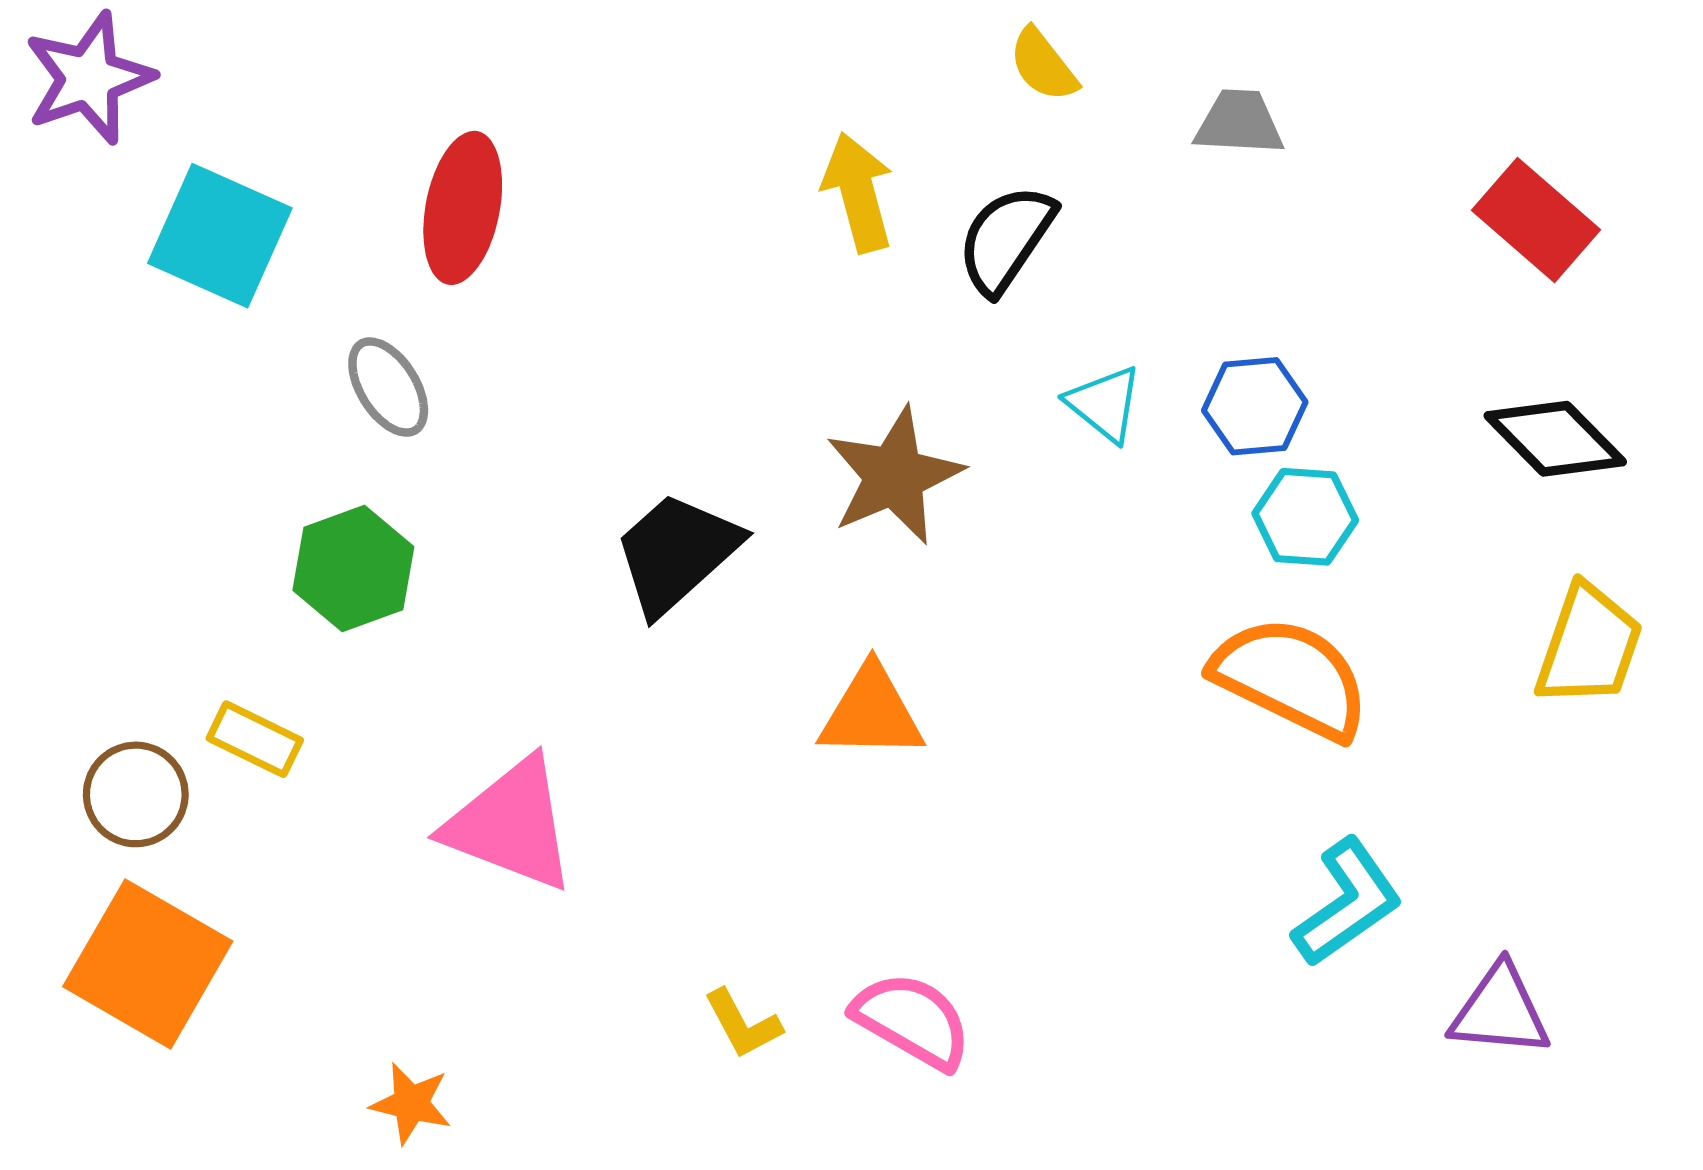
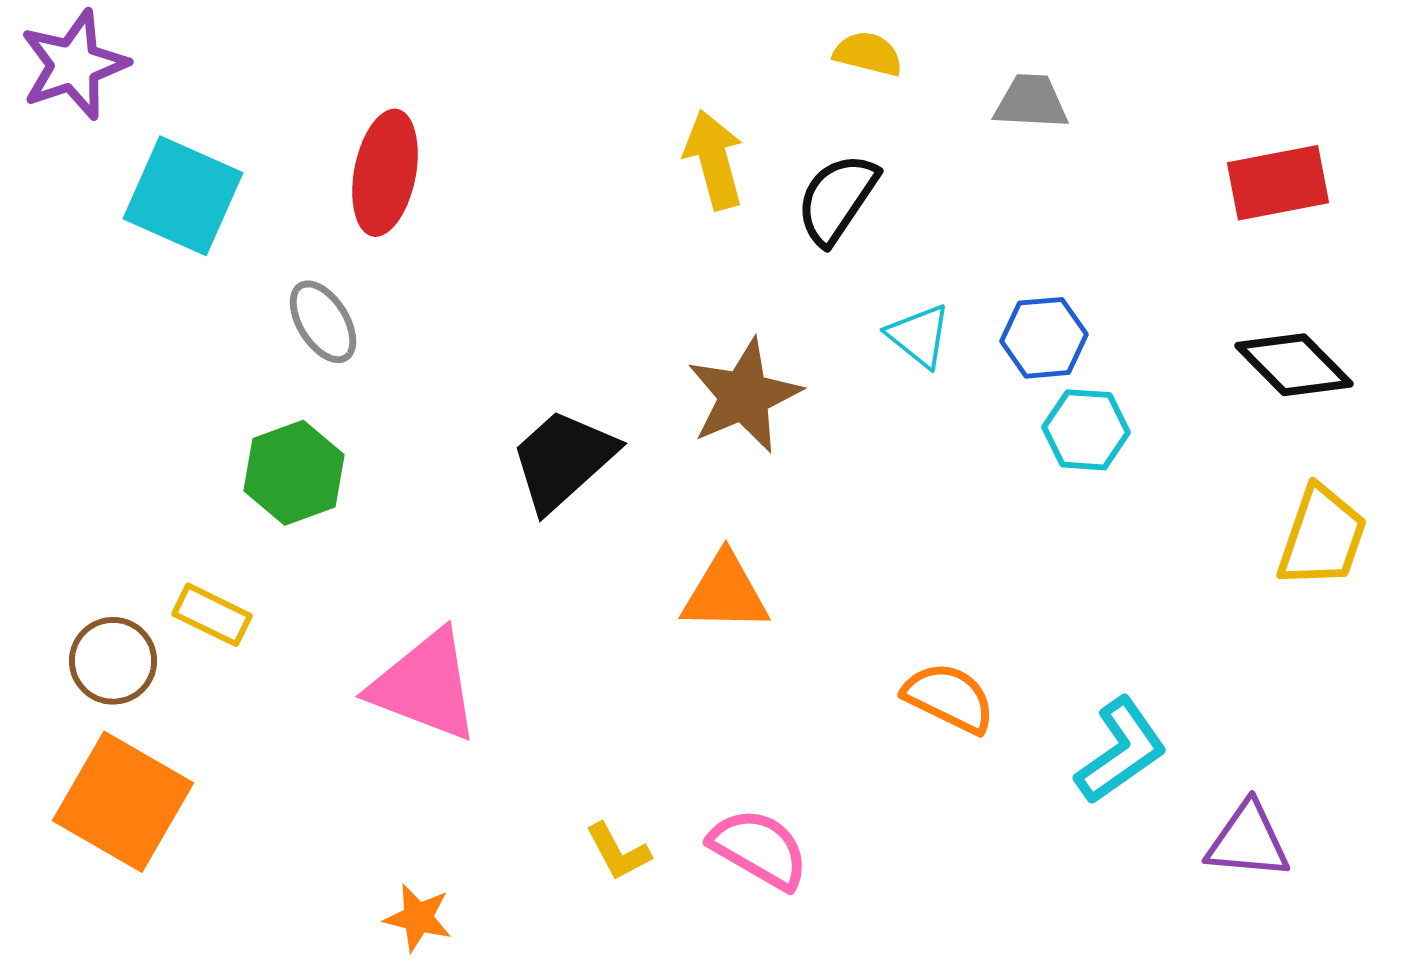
yellow semicircle: (1043, 65) -> (868, 54), turned 142
red rectangle: (1536, 220) -> (1278, 183), turned -52
orange semicircle: (1291, 678) -> (949, 698), moved, size x0.7
orange star: (411, 1103) -> (418, 918), moved

